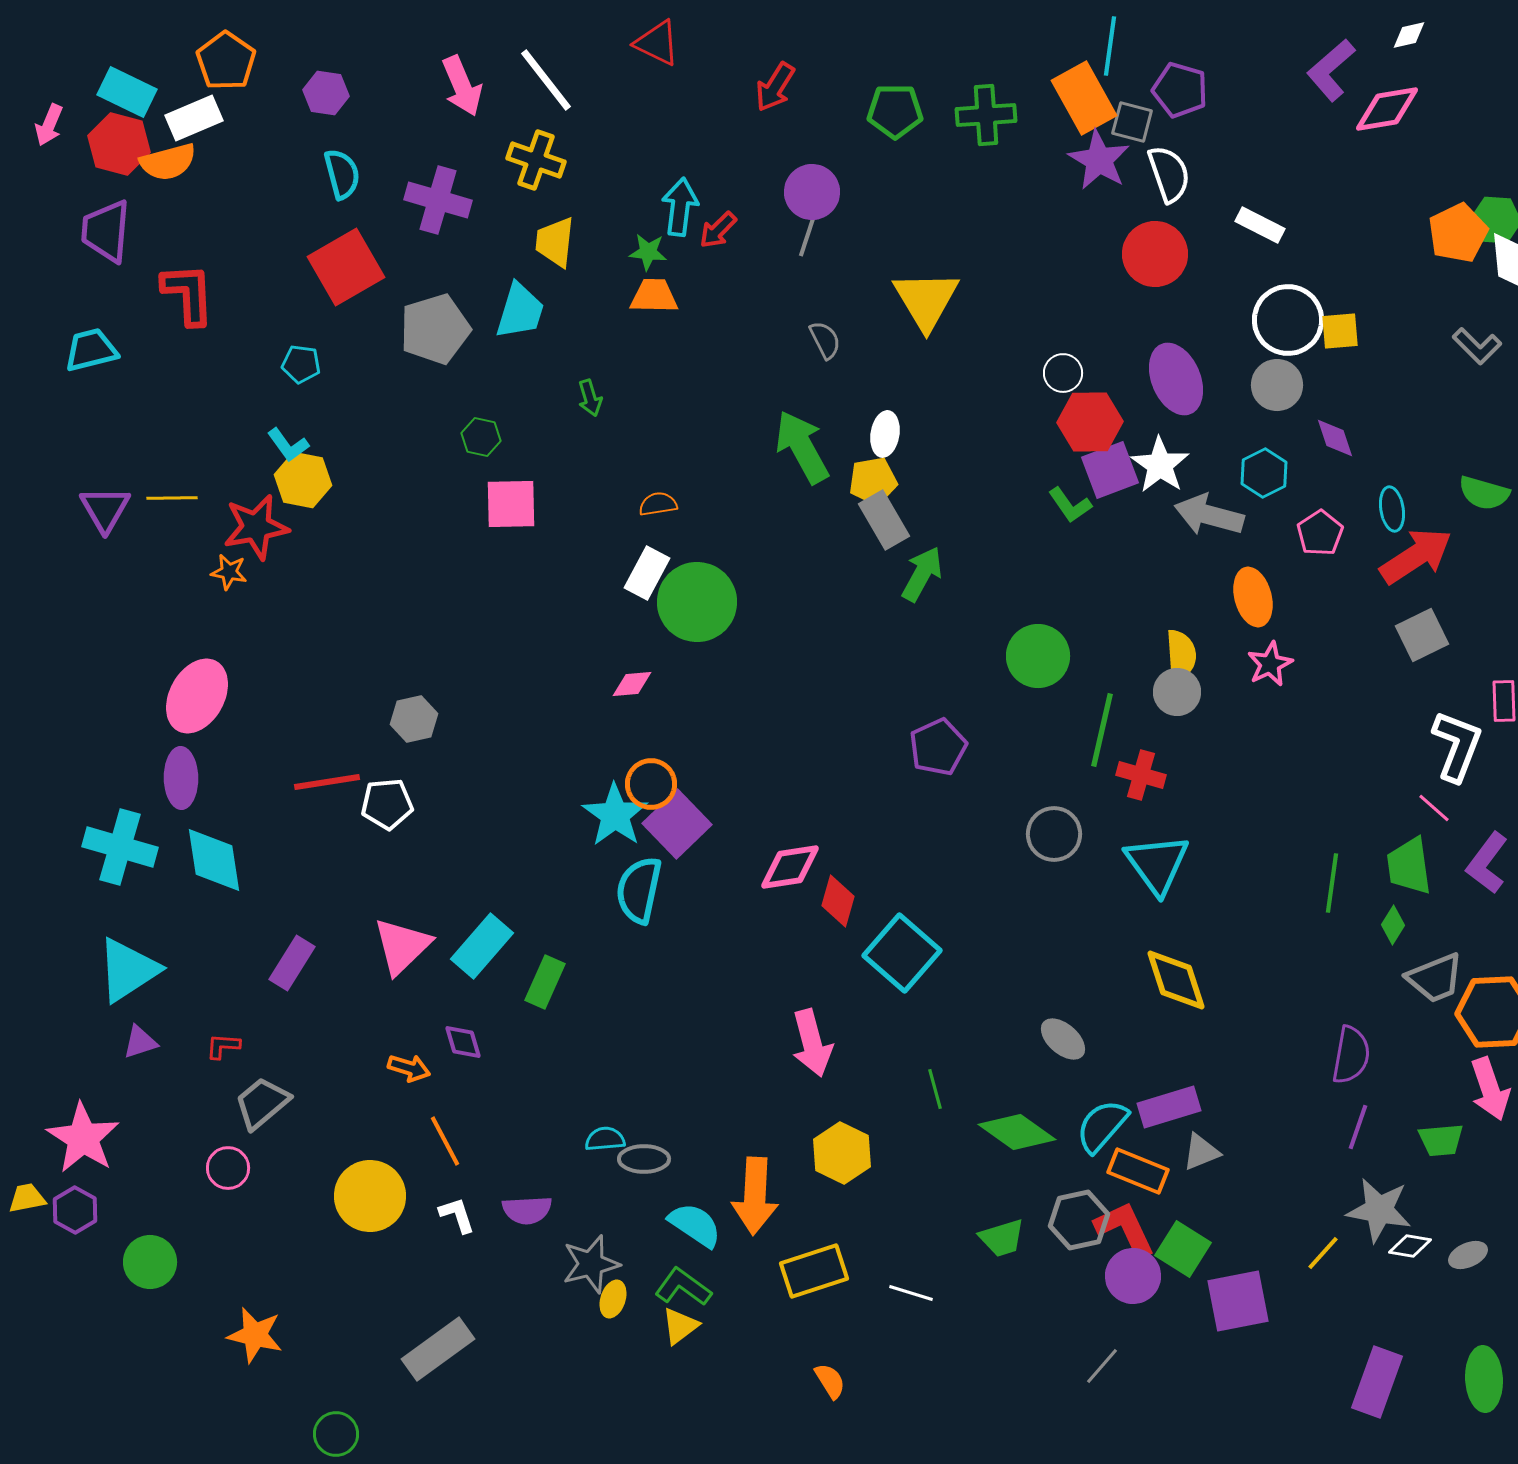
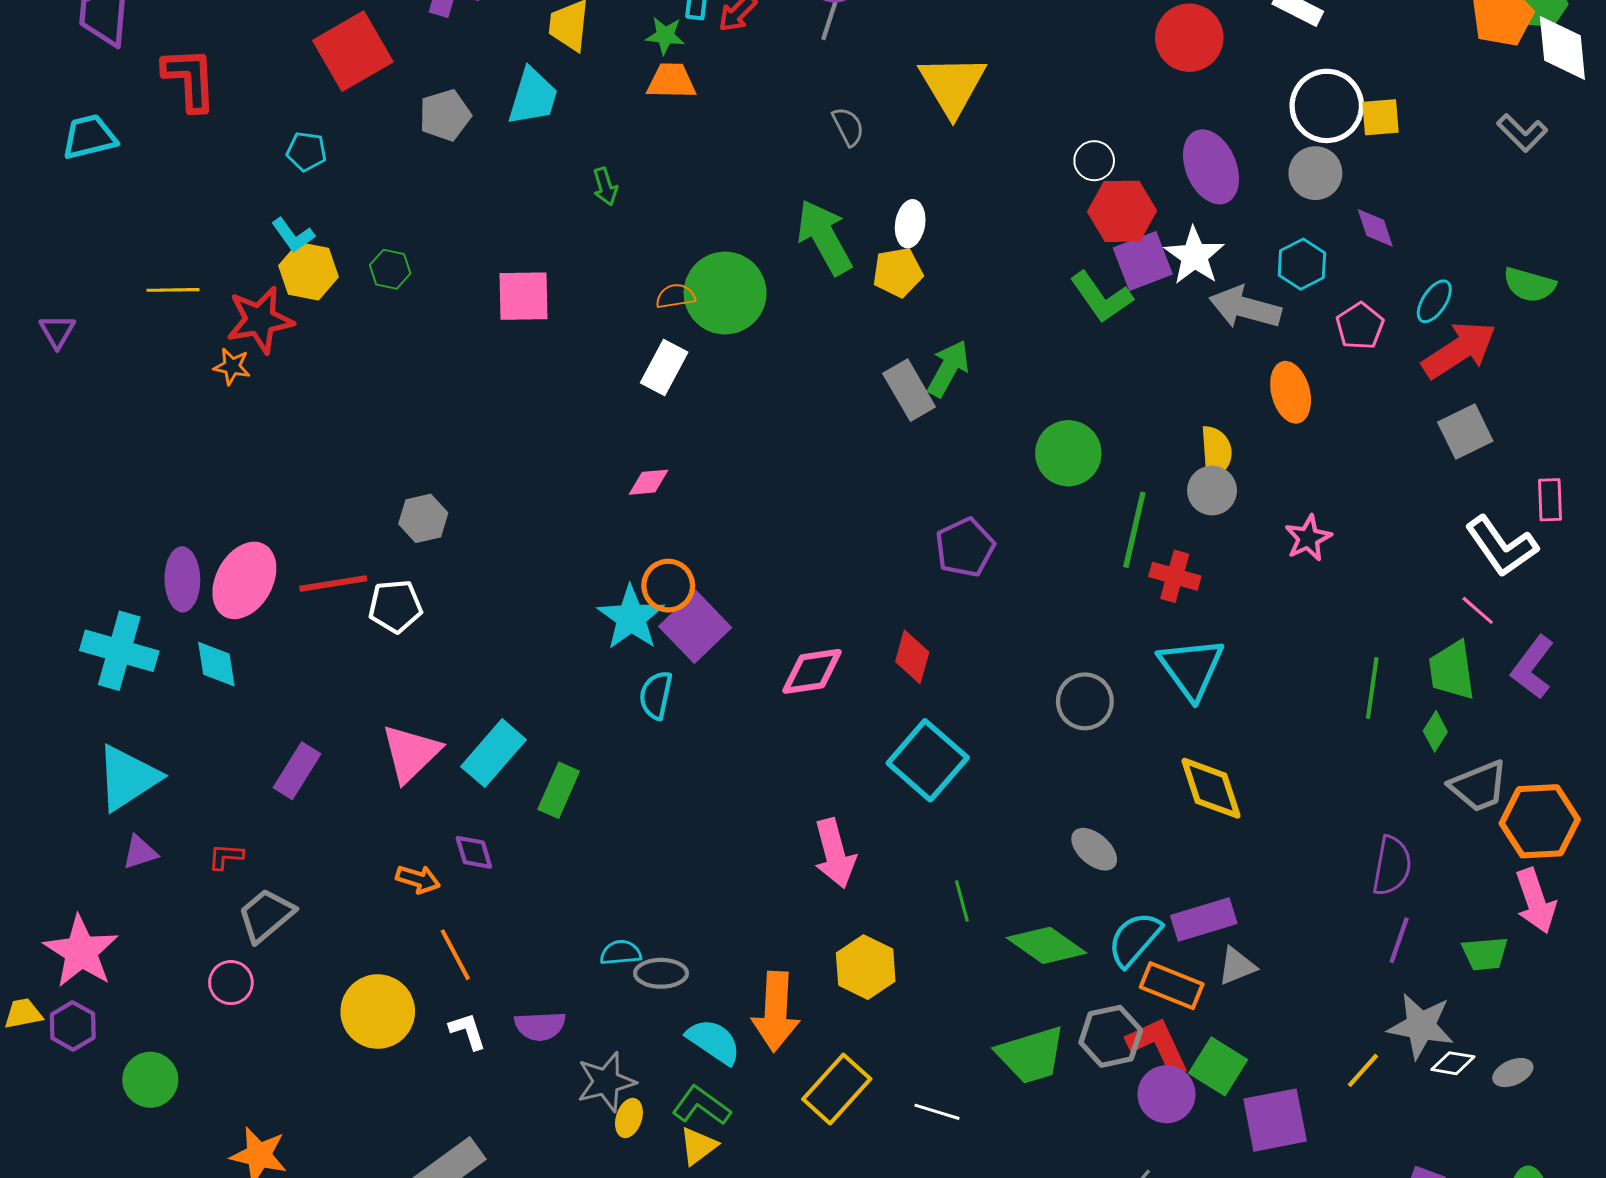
gray pentagon: (435, 329) -> (445, 115), size x0.7
green hexagon: (481, 437) -> (390, 269), moved
green L-shape: (1070, 505) -> (1101, 297), size x1.4
purple triangle: (105, 509) -> (57, 331), moved, size x0.7
cyan ellipse: (1392, 509) -> (1434, 301), turned 42
gray rectangle: (884, 520) -> (909, 390), moved
green circle: (697, 602) -> (725, 293), moved
pink star: (1270, 664) -> (1308, 538), moved
pink ellipse: (197, 696) -> (244, 580), moved
white L-shape: (1457, 746) -> (1501, 546), turned 124
gray circle: (1054, 834) -> (1085, 701), moved
cyan diamond: (214, 860) -> (216, 664), size x0.7
cyan semicircle: (639, 890) -> (656, 695), size x0.7
red diamond: (838, 901) -> (912, 657), moved
green trapezoid: (1002, 1238) -> (1031, 1055), size x1.5
yellow rectangle: (814, 1271) -> (837, 1089), turned -30

